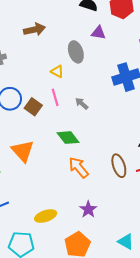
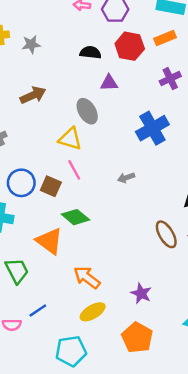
yellow triangle: (57, 71) -> (70, 139), size x1.5
gray arrow: (82, 104) -> (126, 178), moved, turned -48
green diamond: (68, 138) -> (75, 217), moved
orange arrow: (79, 168) -> (87, 277), moved

